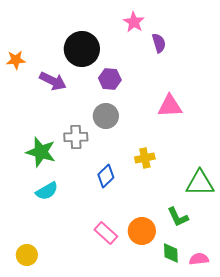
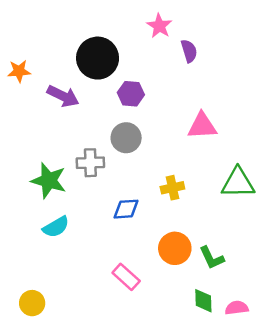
blue diamond: (106, 176) -> (126, 209), turned 40
green triangle: (200, 183) -> (238, 183), moved
orange circle: (142, 231) -> (175, 248), moved

